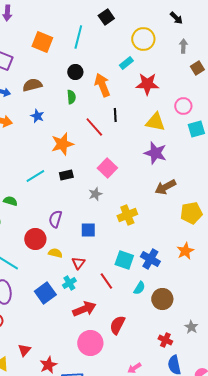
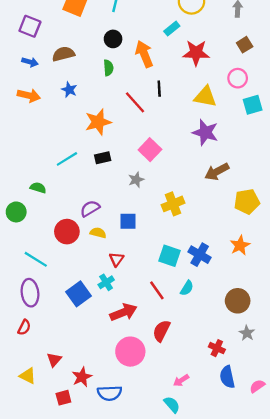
brown square: (197, 68) -> (245, 45), moved
purple semicircle: (55, 219) -> (90, 209), turned 42
yellow semicircle: (55, 253) -> (98, 233), moved
red line: (106, 281) -> (157, 290), moved
brown circle: (162, 299) -> (238, 301), moved

